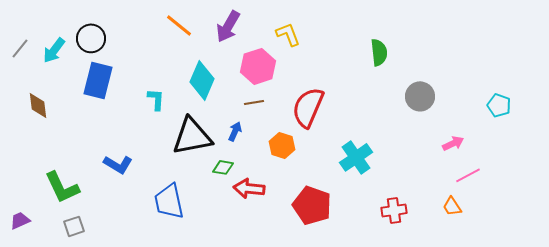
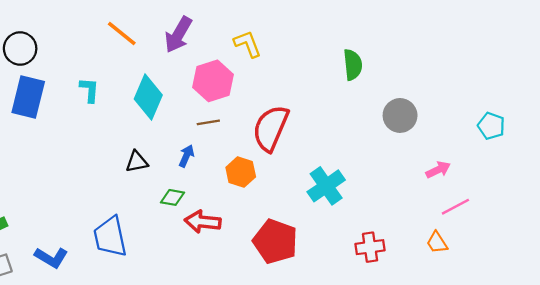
cyan L-shape: (156, 99) -> (89, 90), moved
black triangle: (192, 136) -> (137, 162), size x0.5
blue L-shape: (118, 164) -> (51, 258), moved

